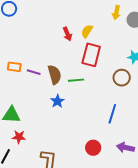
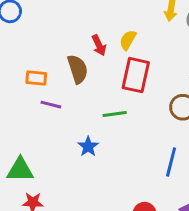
orange rectangle: (14, 67) -> (36, 78), moved
brown semicircle: (55, 75) -> (78, 69), moved

